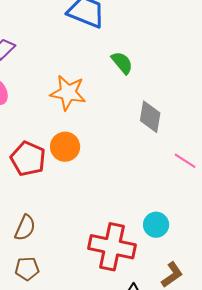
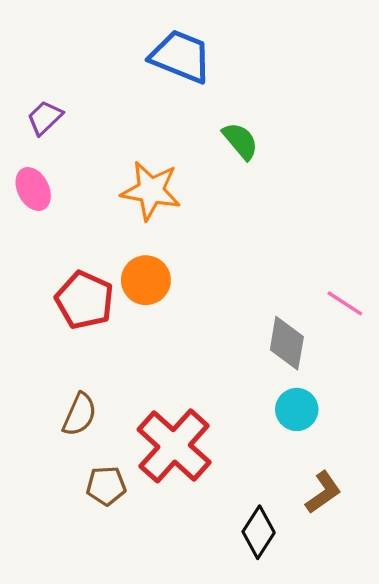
gray diamond: (150, 117) -> (287, 343), moved
red cross: (112, 247) -> (174, 446), moved, turned 30
brown pentagon: (27, 269) -> (106, 486), moved

